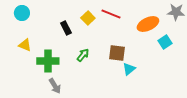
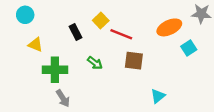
red line: (111, 14) -> (121, 34), moved
yellow triangle: (25, 45) -> (35, 45), moved
green arrow: (83, 55) -> (95, 63), turned 88
cyan triangle: (129, 69) -> (158, 96), moved

